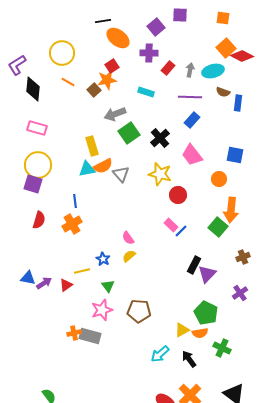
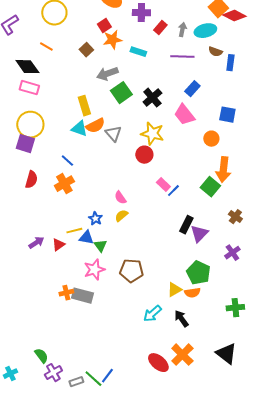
orange star: (107, 80) -> (112, 40), moved
orange line: (68, 82) -> (46, 47), moved
black diamond: (33, 89) -> (27, 67), moved, turned -40
blue rectangle: (192, 120) -> (192, 89), moved
cyan triangle: (87, 169) -> (79, 129), turned 30
red circle: (178, 195) -> (144, 155), moved
blue line: (75, 201) -> (67, 161), turned -40
brown cross: (243, 257) -> (235, 217), turned -32
blue triangle: (28, 278) -> (86, 238), moved
green cross: (222, 348) -> (235, 308), moved, turned -30

